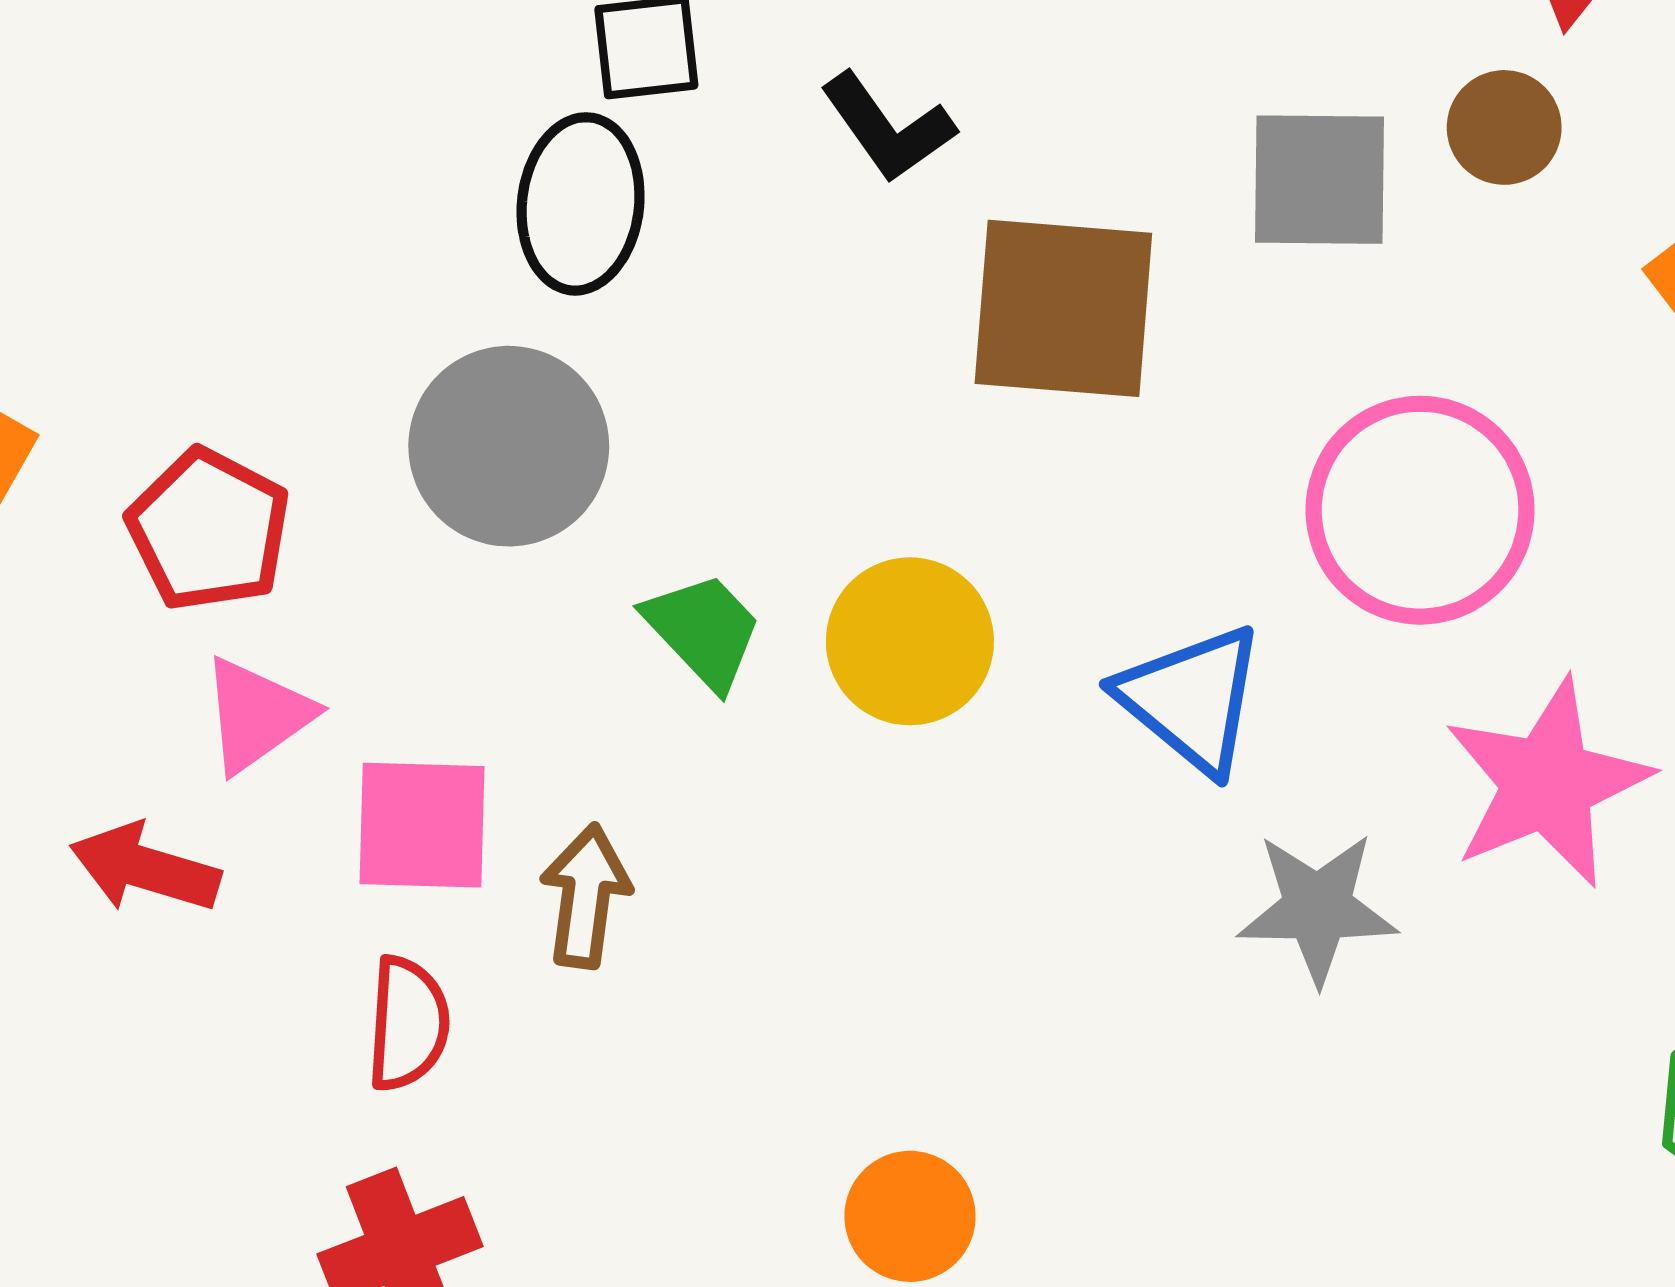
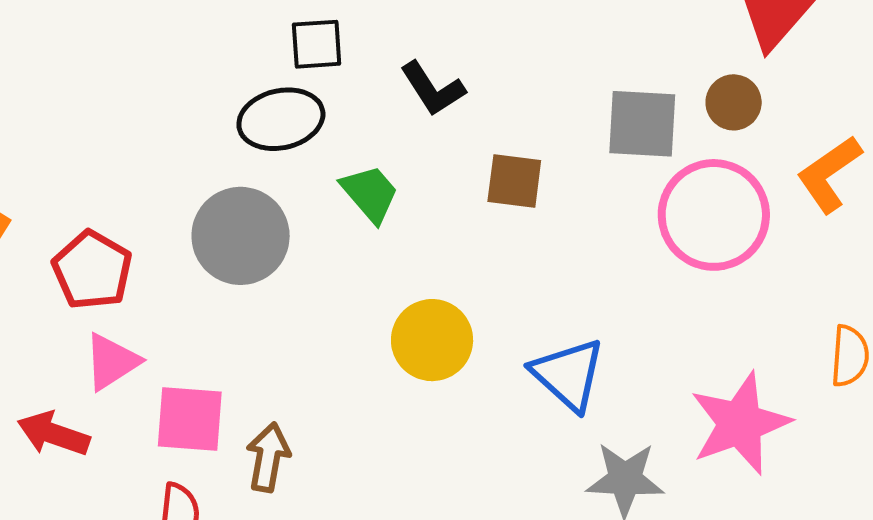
black ellipse: (581, 204) -> (281, 119), turned 68
brown square: (1063, 308) -> (514, 181), size x0.6
pink circle: (1420, 510) -> (714, 215), moved
green trapezoid: (704, 630) -> (370, 194), moved

